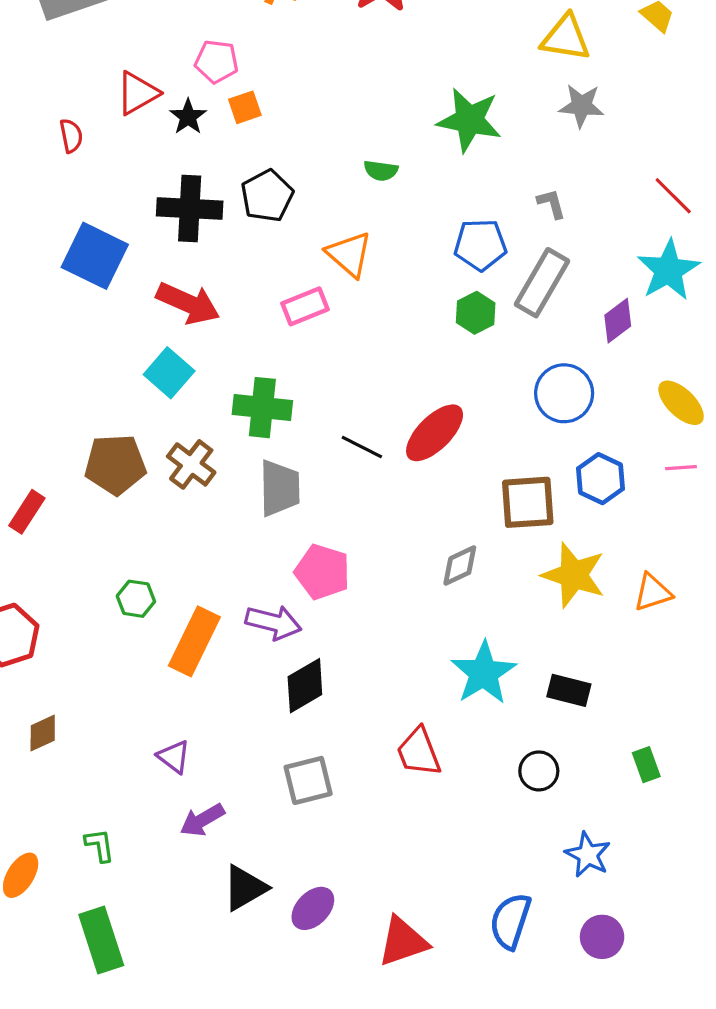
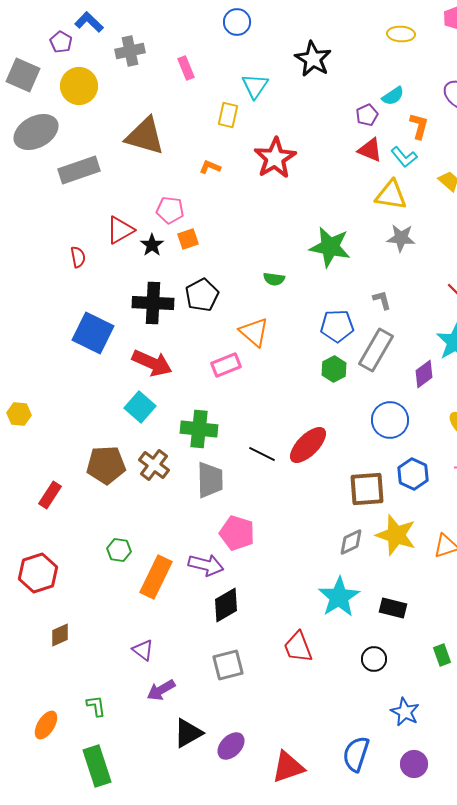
gray diamond: (460, 566) -> (351, 542), moved

